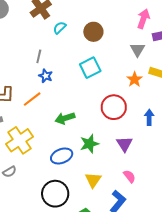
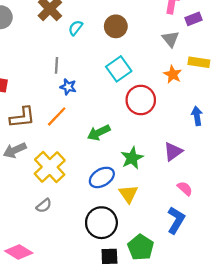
red circle: (114, 107) -> (141, 100), moved
purple triangle: (124, 144) -> (173, 152), turned 36
yellow triangle: (93, 180) -> (128, 194), moved

